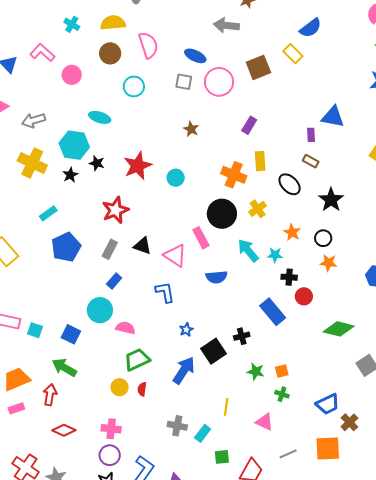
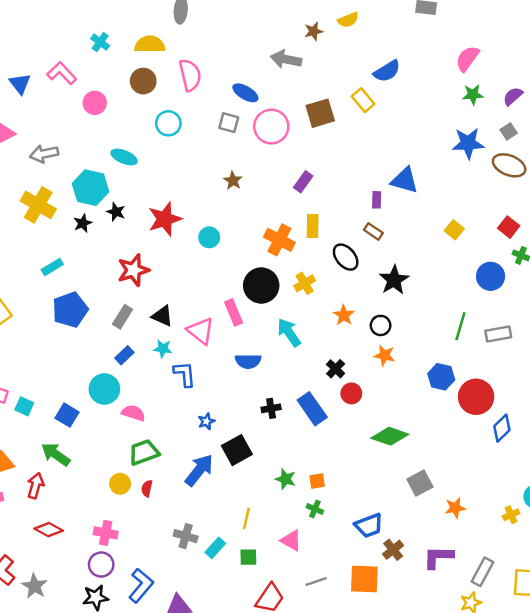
cyan star: (275, 255) -> (163, 349), moved
black cross: (289, 277) -> (336, 369), turned 35
black cross: (242, 336) -> (271, 408), moved
green square: (222, 457) -> (248, 557), moved

